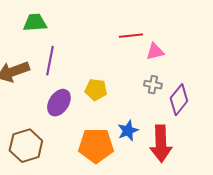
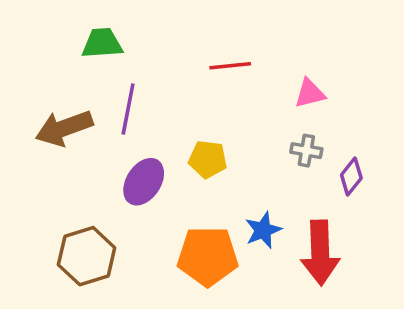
red line: (131, 36) -> (230, 66), moved
purple diamond: (179, 100) -> (351, 177), size x0.7

